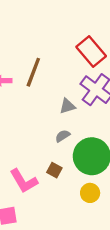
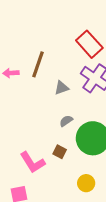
gray triangle: (67, 106) -> (62, 88), moved
yellow circle: (90, 193) -> (86, 183), moved

